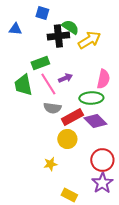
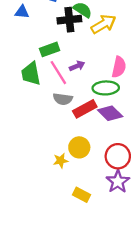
yellow circle: (67, 139) -> (79, 147), moved

